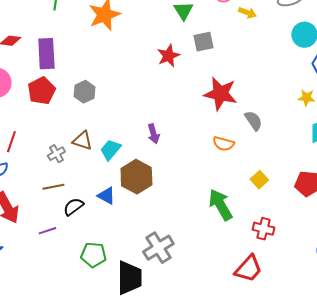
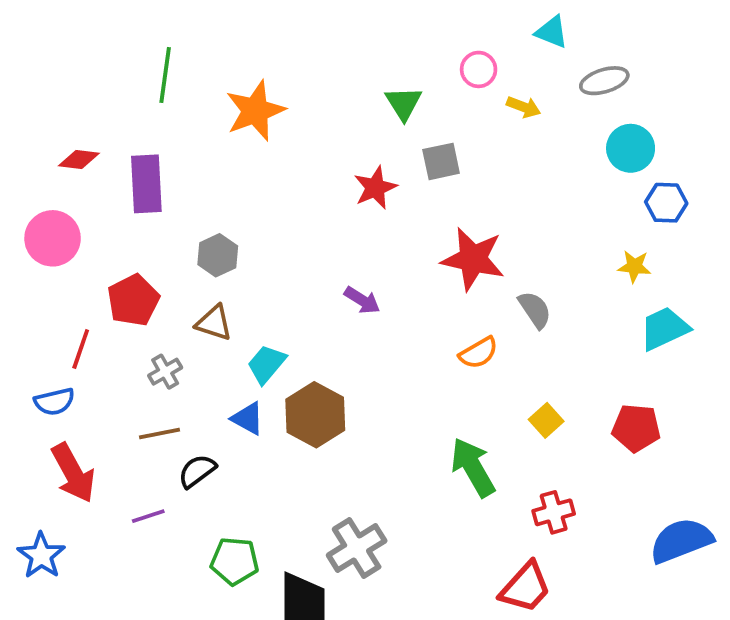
red pentagon: (41, 91) -> (133, 300), moved
purple arrow: (153, 134) -> (362, 300), moved, turned -42
brown triangle: (82, 141) -> (214, 323), moved
orange semicircle: (223, 144) -> (479, 353), turned -45
blue triangle: (106, 196) -> (248, 419), moved
red cross: (263, 229) -> (554, 512), turned -30

